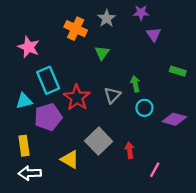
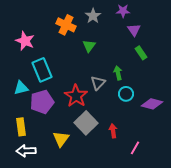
green rectangle: (178, 71) -> (141, 53), moved, turned 40
red star: (77, 97) -> (76, 96), moved
yellow triangle: (70, 159) -> (61, 139), turned 36

